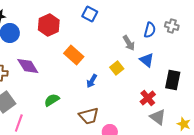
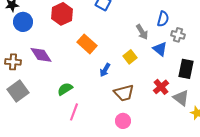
gray cross: (172, 26) -> (178, 35), moved
brown trapezoid: (89, 116) -> (124, 93), moved
gray triangle: (158, 117) -> (181, 98), moved
pink line: (19, 123) -> (74, 112), moved

